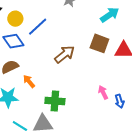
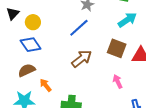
blue line: (38, 27) -> (79, 28), moved
pink arrow: (103, 92) -> (118, 81), moved

